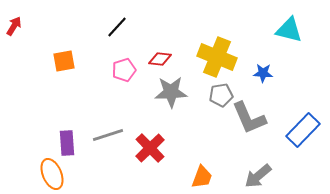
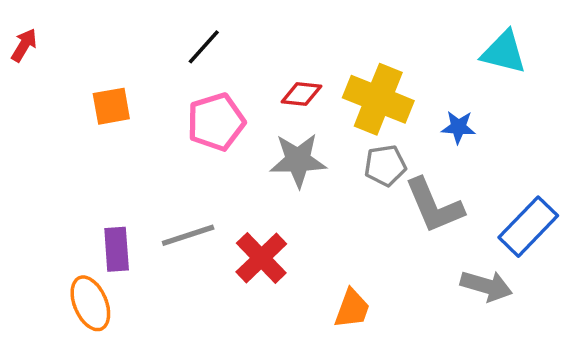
red diamond: (160, 59) -> (301, 94), moved
pink pentagon: (124, 70) -> (216, 122), size x1.4
gray arrow: (258, 176) -> (486, 286), moved, turned -124

